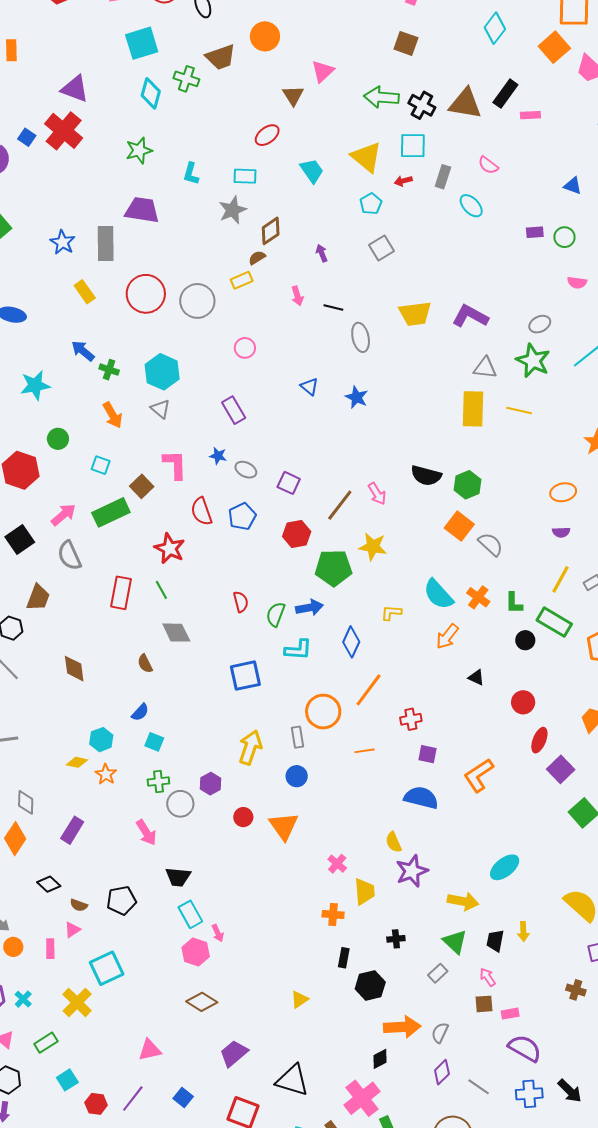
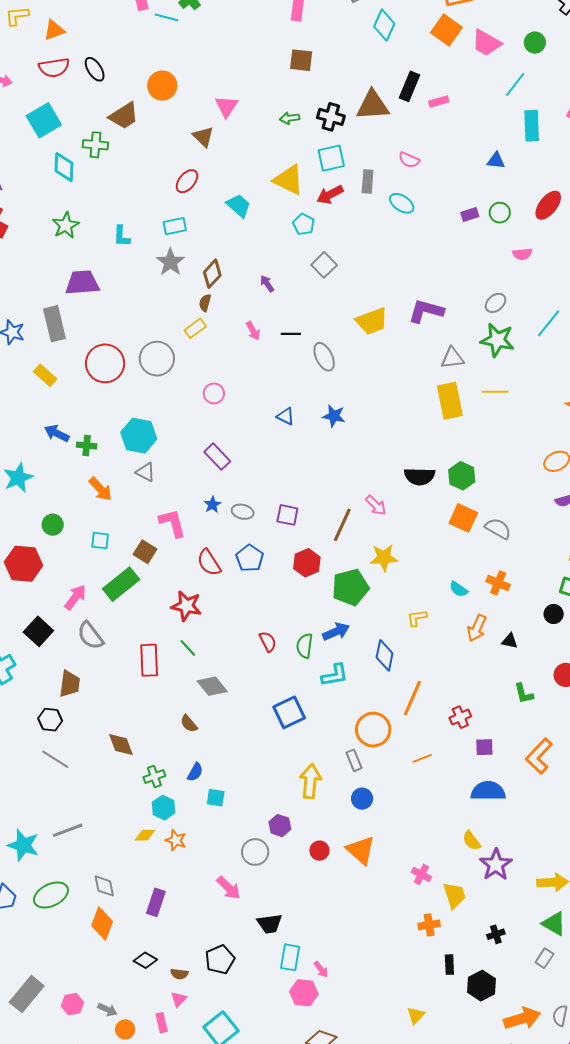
green arrow: (381, 97) -> (290, 118), size x0.6
red arrow: (403, 181) -> (330, 195), size x1.5
brown semicircle: (257, 258) -> (205, 303), turned -30
blue star: (218, 456) -> (212, 505), turned -30
cyan semicircle: (438, 594) -> (459, 589), size x0.6
green L-shape: (514, 603) -> (524, 694), moved
black triangle: (476, 678) -> (510, 641), moved
green cross: (158, 781) -> (154, 776), moved
cyan rectangle: (190, 914) -> (290, 957), turned 52

